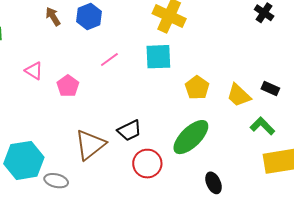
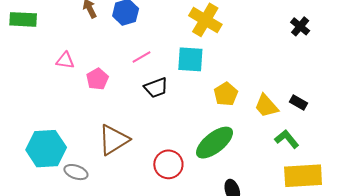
pink triangle: (34, 71) -> (65, 60), turned -30
black trapezoid: (129, 130) -> (156, 88), moved

